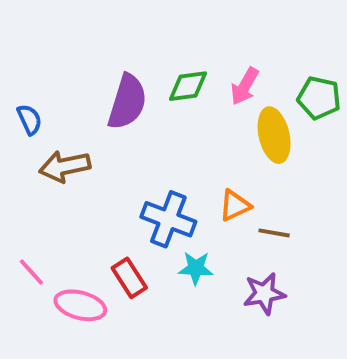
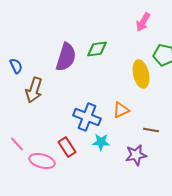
pink arrow: (245, 86) -> (143, 22), moved
brown arrow: (65, 166) -> (34, 90), turned -60
brown line: (274, 233) -> (151, 130), moved

